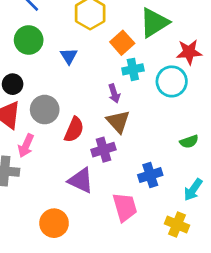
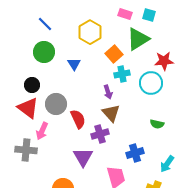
red semicircle: (74, 130) -> (78, 119), turned -48
green semicircle: (189, 142) -> (157, 124), moved, turned 32
purple triangle: (81, 180) -> (83, 157), turned 35

